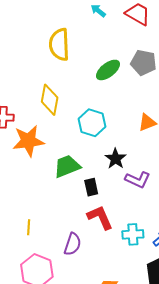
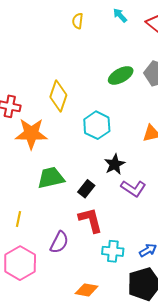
yellow semicircle: (59, 45) -> (78, 21), moved, size x0.5
green trapezoid: (67, 166) -> (51, 178), moved
black rectangle: (91, 187) -> (86, 189), turned 42
cyan cross: (133, 234) -> (113, 251), moved

